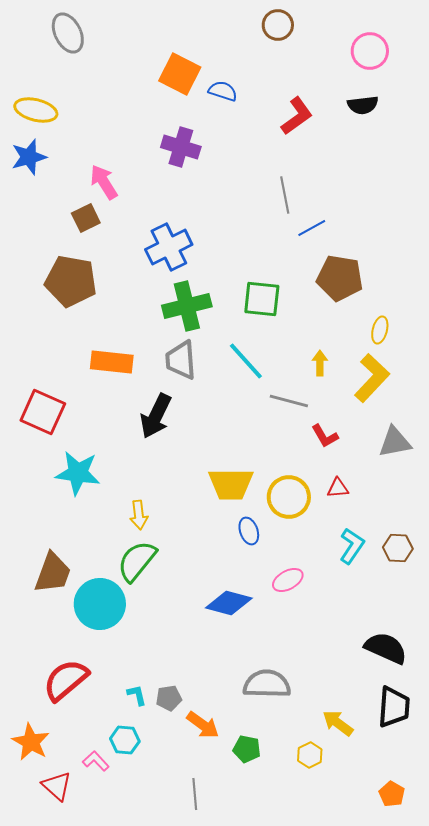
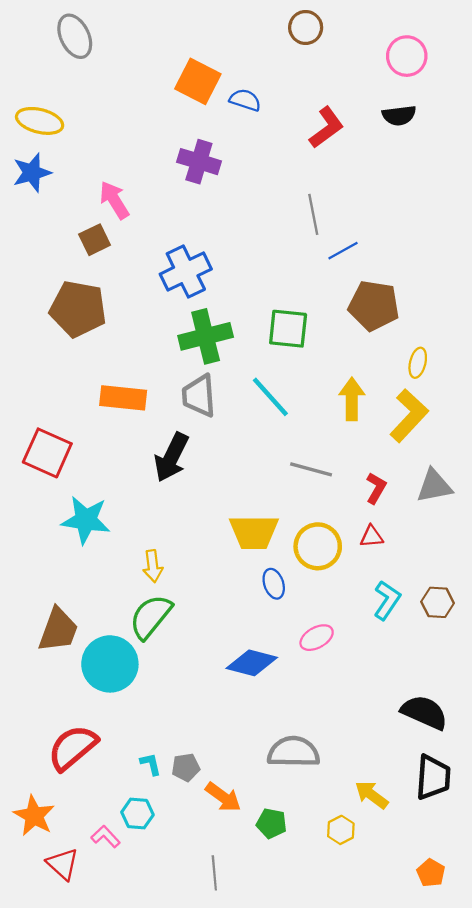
yellow arrow: (320, 363) -> (352, 399), size x1.5
gray line: (289, 401) -> (311, 469), moved
red L-shape: (325, 436) -> (376, 488), moved, turned -120

